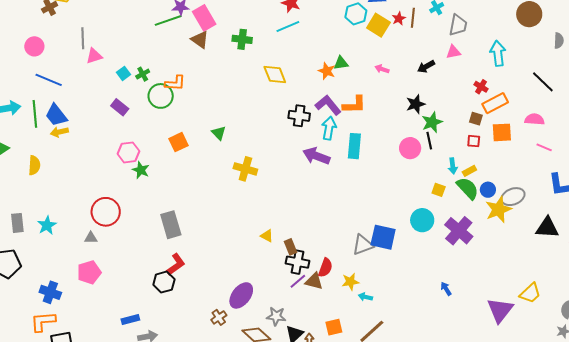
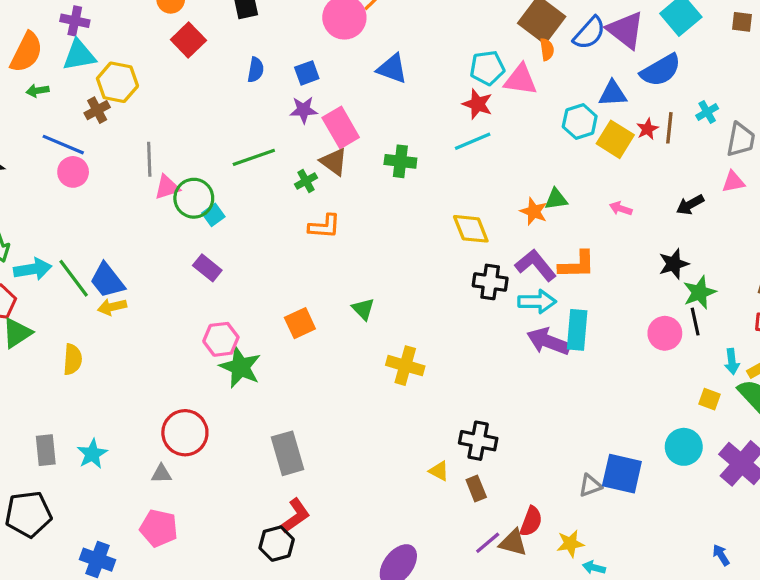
green line: (168, 20) -> (254, 157), moved
green cross: (143, 74) -> (306, 181), moved
yellow diamond: (275, 74) -> (471, 229), moved
blue line: (49, 80) -> (63, 145), moved
orange L-shape: (175, 83) -> (324, 226), moved
green circle: (161, 96) -> (194, 198), moved
green line: (35, 114) -> (74, 278), turned -32
cyan arrow: (329, 128) -> (537, 302), turned 80
purple arrow: (316, 156) -> (548, 341), moved
green star: (141, 170) -> (240, 367), size x1.5
gray triangle: (363, 245) -> (590, 485), size x0.7
black cross: (297, 262) -> (478, 441), moved
pink pentagon: (89, 272) -> (159, 528), turned 30

